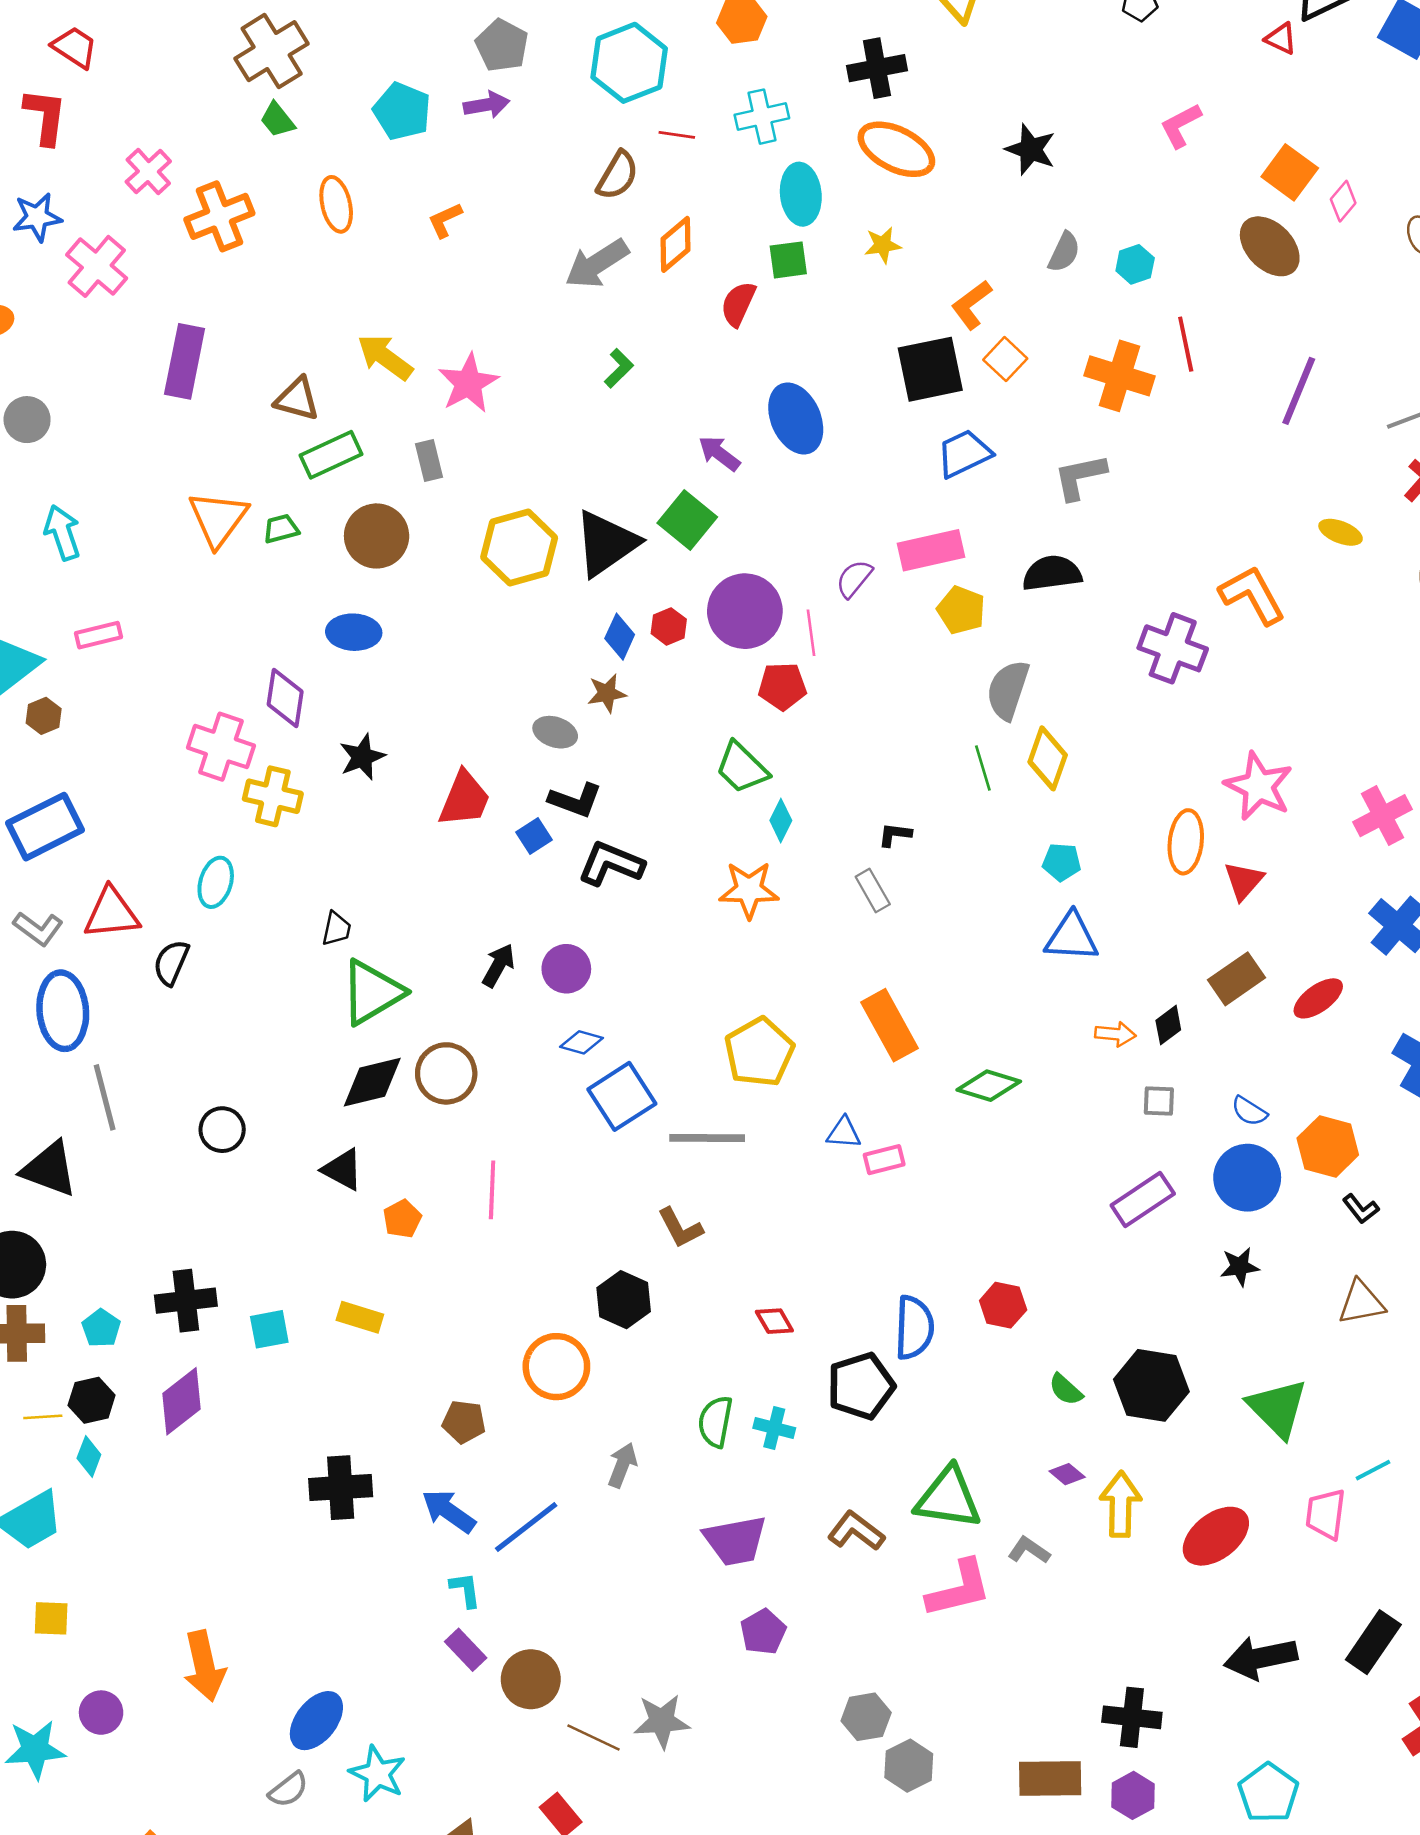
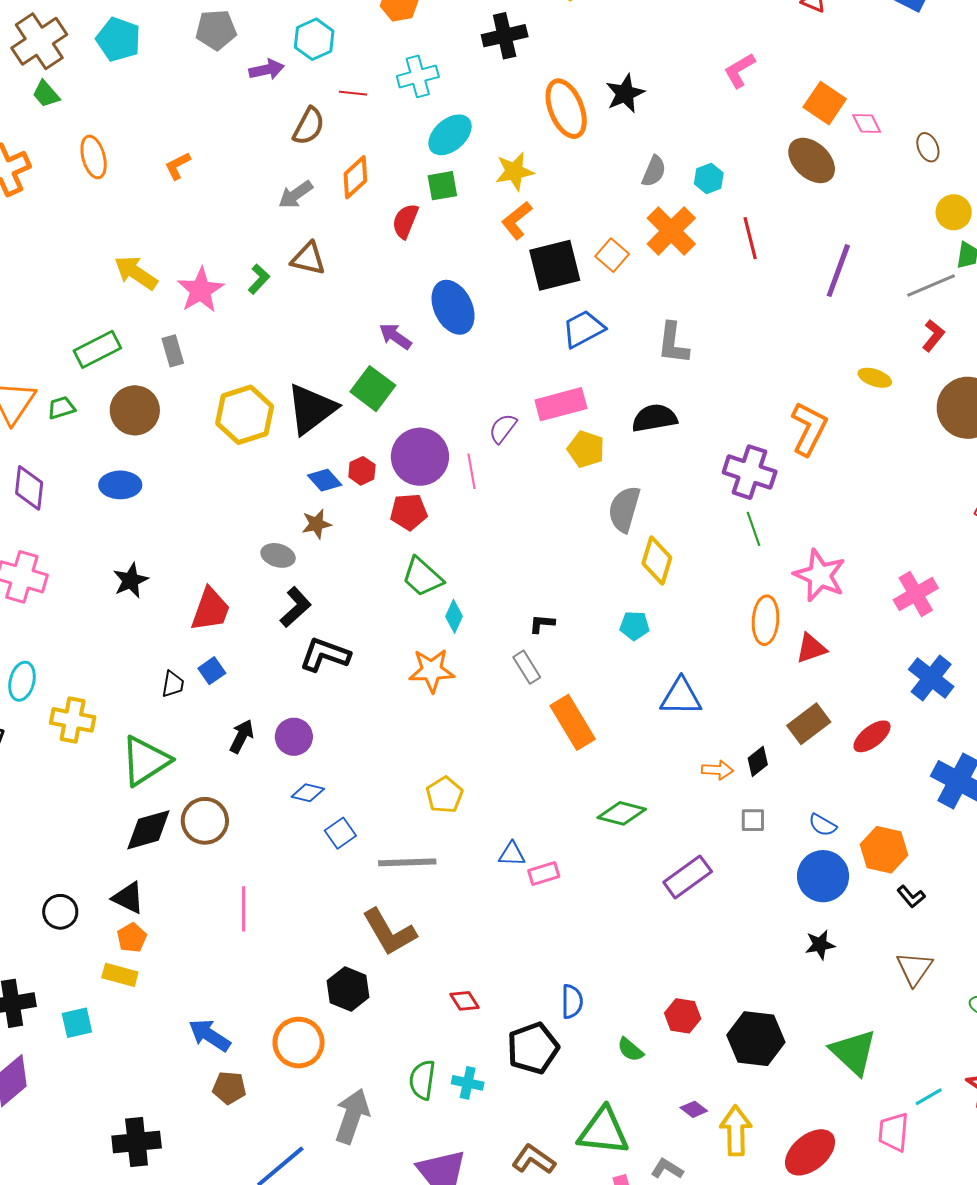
gray pentagon: (502, 45) -> (216, 30), turned -30
cyan hexagon: (629, 63) -> (314, 39), size x0.7
purple arrow: (486, 105) -> (267, 70), moved
cyan pentagon: (402, 111) -> (118, 39), moved
orange ellipse: (896, 149) -> (566, 109), moved, turned 44
black star: (1031, 149) -> (625, 93), turned 30
cyan ellipse: (801, 194) -> (450, 135), turned 57
pink diamond: (1343, 201) -> (867, 124), turned -64
yellow star: (883, 245) -> (514, 171), size x1.4
gray arrow: (597, 264) -> (296, 195), size x0.7
orange L-shape: (971, 305) -> (517, 220), moved
green L-shape: (619, 368) -> (259, 279), moved
orange cross: (1119, 376) -> (671, 231), moved, turned 30
brown triangle: (297, 399) -> (308, 259), moved
gray L-shape: (1080, 477) -> (673, 343), turned -69
orange L-shape: (1252, 595) -> (809, 429), turned 58
blue diamond: (620, 637) -> (325, 480), turned -64
red pentagon: (782, 686) -> (409, 512), moved
purple diamond: (285, 698) -> (29, 488), moved
green line: (983, 768) -> (753, 529), moved
yellow cross: (273, 796) -> (73, 720), moved
black L-shape: (575, 800) -> (296, 607), turned -60
blue square: (534, 836) -> (212, 671), moved
cyan pentagon: (1062, 862) -> (634, 626), moved
red triangle: (1244, 881) -> (811, 648), turned 32
black trapezoid: (336, 929) -> (173, 684), moved
orange rectangle: (890, 1025) -> (573, 722), moved
yellow pentagon: (759, 1052) -> (444, 795), size x0.7
blue square: (622, 1096) -> (340, 833), size x0.6
black circle: (222, 1130) -> (60, 912), moved
purple rectangle: (1143, 1200) -> (688, 877), moved
orange pentagon: (402, 1219) -> (132, 938), moved
brown L-shape: (680, 1228) -> (389, 932), size x1.5
brown triangle: (1361, 1303) -> (914, 969), turned -42
red hexagon: (1003, 1305) -> (683, 1016), moved
yellow rectangle: (360, 1317) -> (120, 975), moved
blue semicircle: (914, 1328) -> (572, 1002), size x0.7
green semicircle: (1066, 1390) -> (630, 1050), moved
gray arrow: (622, 1465) -> (352, 1116), size x1.6
blue arrow: (449, 1511) -> (210, 1035), moved

